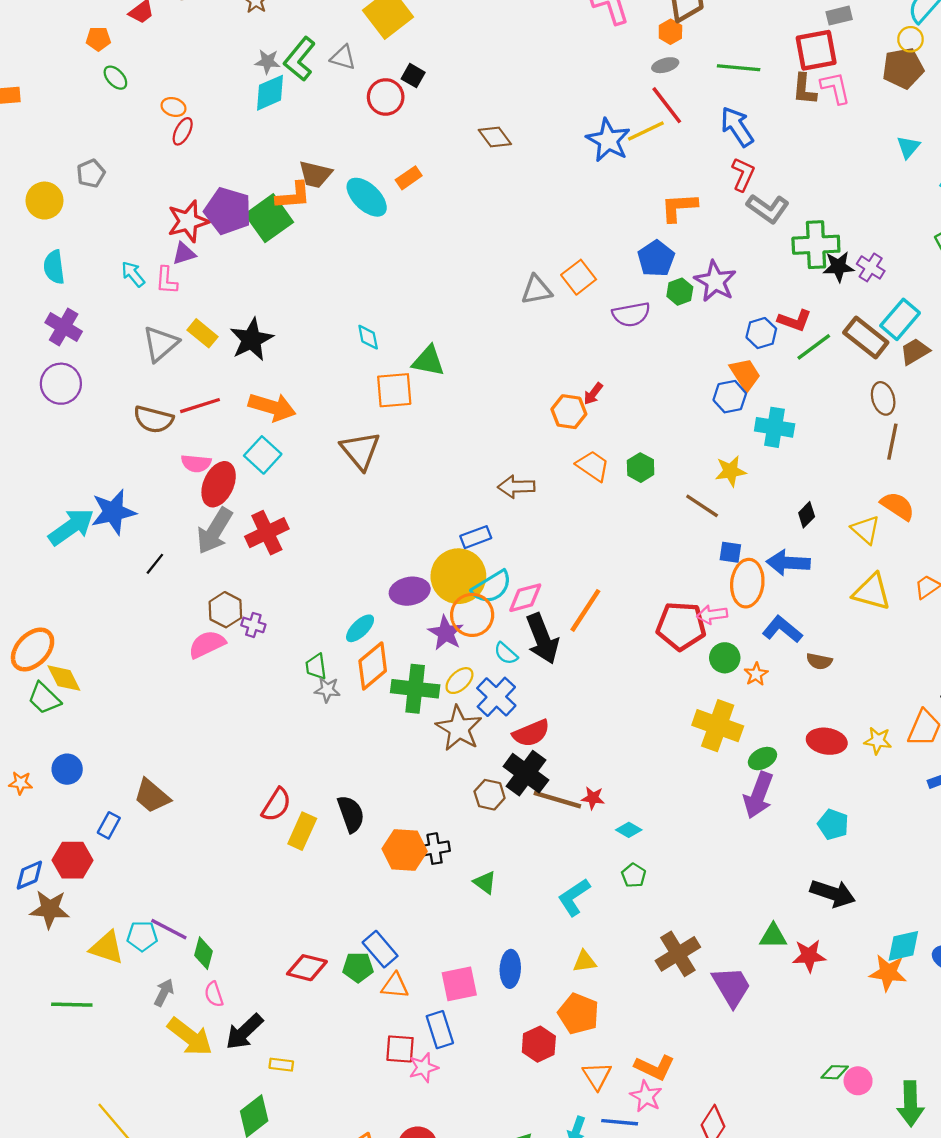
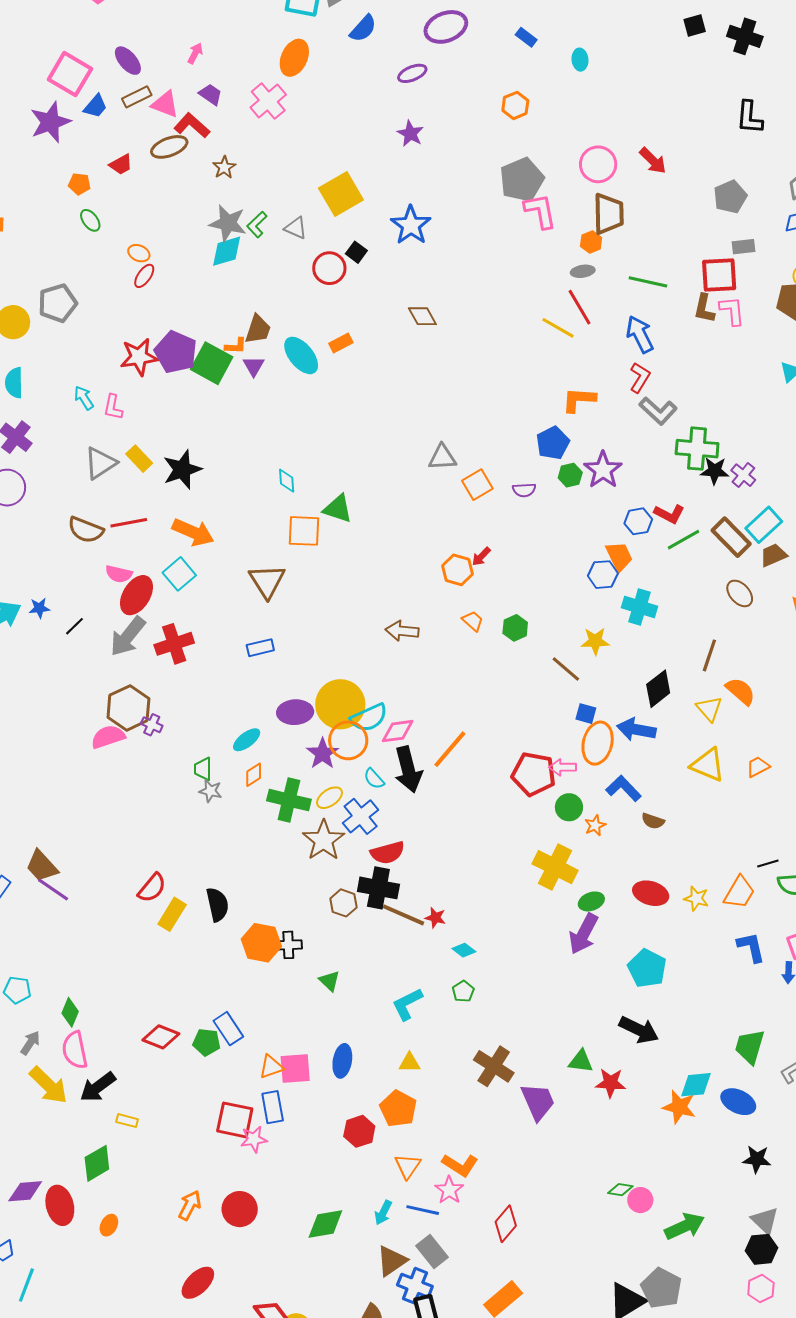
green L-shape: (300, 59) -> (257, 225), size x0.7
gray star: (267, 62) -> (228, 223), size x1.6
yellow line: (646, 131) -> (558, 328), turned 48
blue star: (608, 140) -> (411, 225), moved
gray pentagon: (91, 173) -> (58, 303), size x1.5
brown trapezoid: (315, 174) -> (258, 329), turned -92
orange L-shape: (293, 196) -> (236, 346), size x0.7
green square: (269, 218) -> (212, 363), turned -33
purple triangle: (184, 254) -> (254, 366), moved, turned -50
orange square: (579, 277) -> (477, 485), moved
purple semicircle: (631, 314) -> (524, 490), size x0.7
brown ellipse: (883, 398) -> (740, 593), turned -32
brown line: (892, 442) -> (709, 655), moved
orange trapezoid: (593, 466) -> (473, 621), size x0.7
blue star: (113, 512) -> (39, 608), size x0.5
black diamond: (807, 515) -> (658, 689), size x1.6
blue rectangle: (476, 537) -> (260, 648), moved
black line: (155, 564) -> (75, 626), moved
brown hexagon: (225, 610) -> (128, 708), size x1.4
orange diamond: (373, 666) -> (254, 775), size x0.6
black cross: (526, 773) -> (378, 888), turned -33
cyan pentagon: (833, 824) -> (647, 968), size x1.4
purple line: (169, 929) -> (53, 890), moved
brown cross: (678, 954) -> (494, 1066), turned -33
orange triangle: (395, 986) -> (271, 1067), moved, turned -32
pink semicircle: (214, 994) -> (75, 1050), size x1.6
red square: (400, 1049) -> (235, 1120), size x1.4
green arrow: (911, 1104) -> (685, 1226), turned -120

